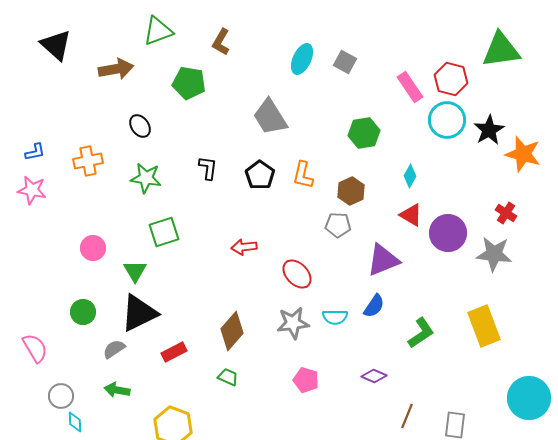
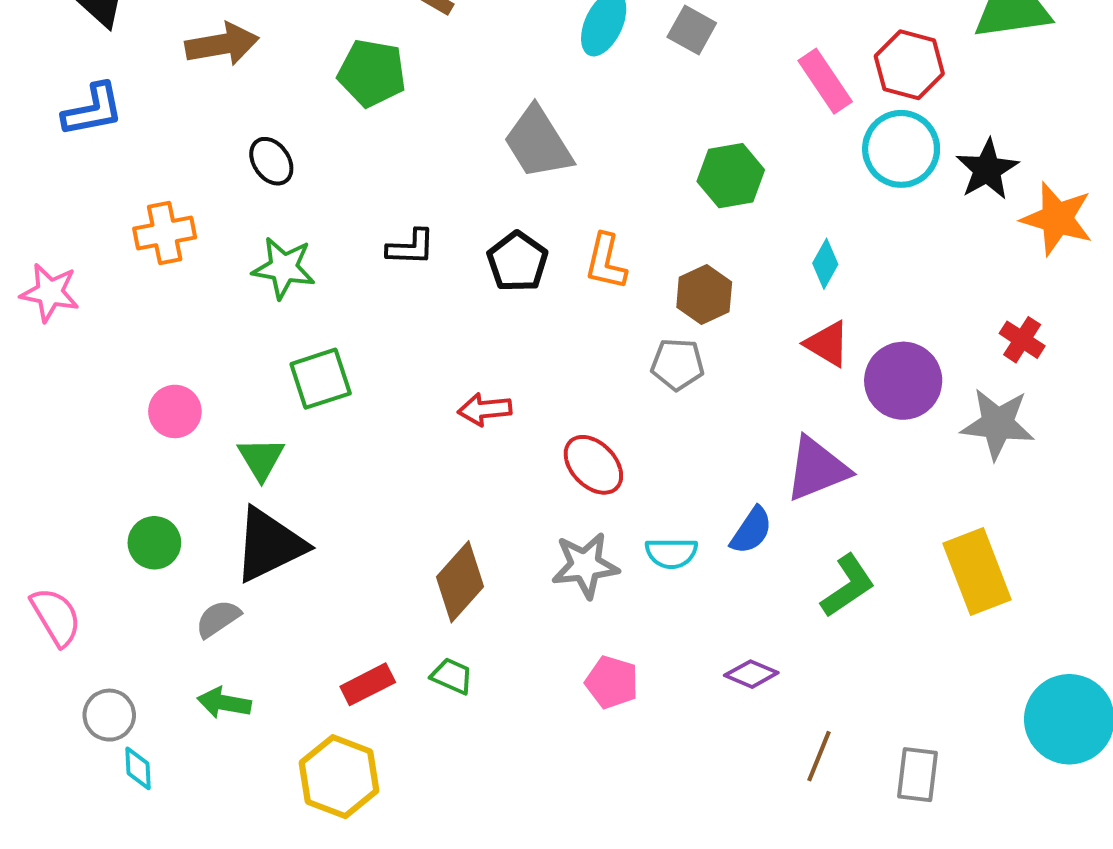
blue L-shape: (35, 152) -> (93, 110), moved, size x1.5
black L-shape: (208, 168) -> (411, 247), turned 85
purple triangle: (383, 260) -> (817, 469), moved
red rectangle: (174, 352) -> (368, 684), moved

